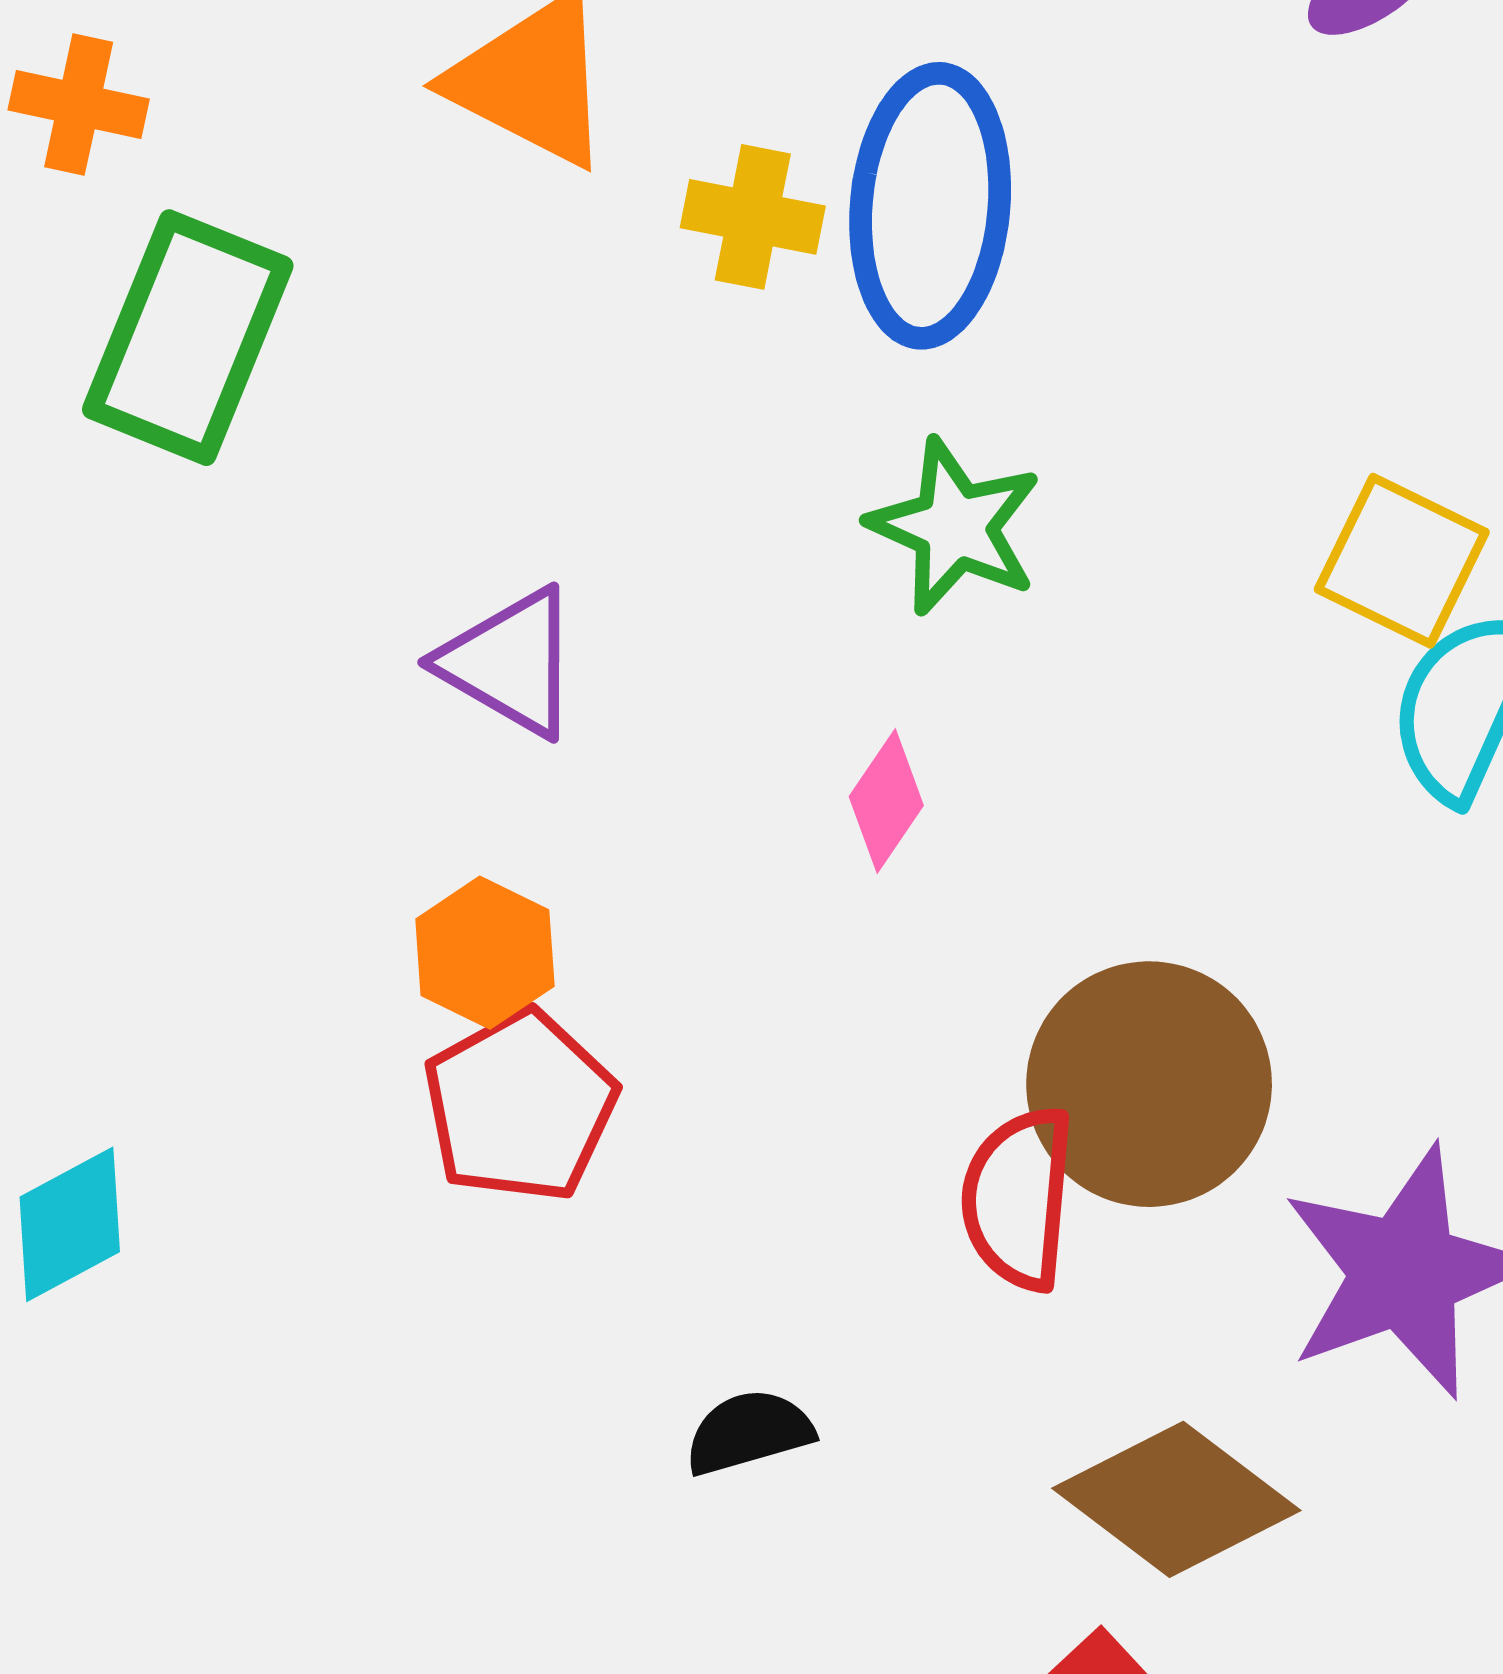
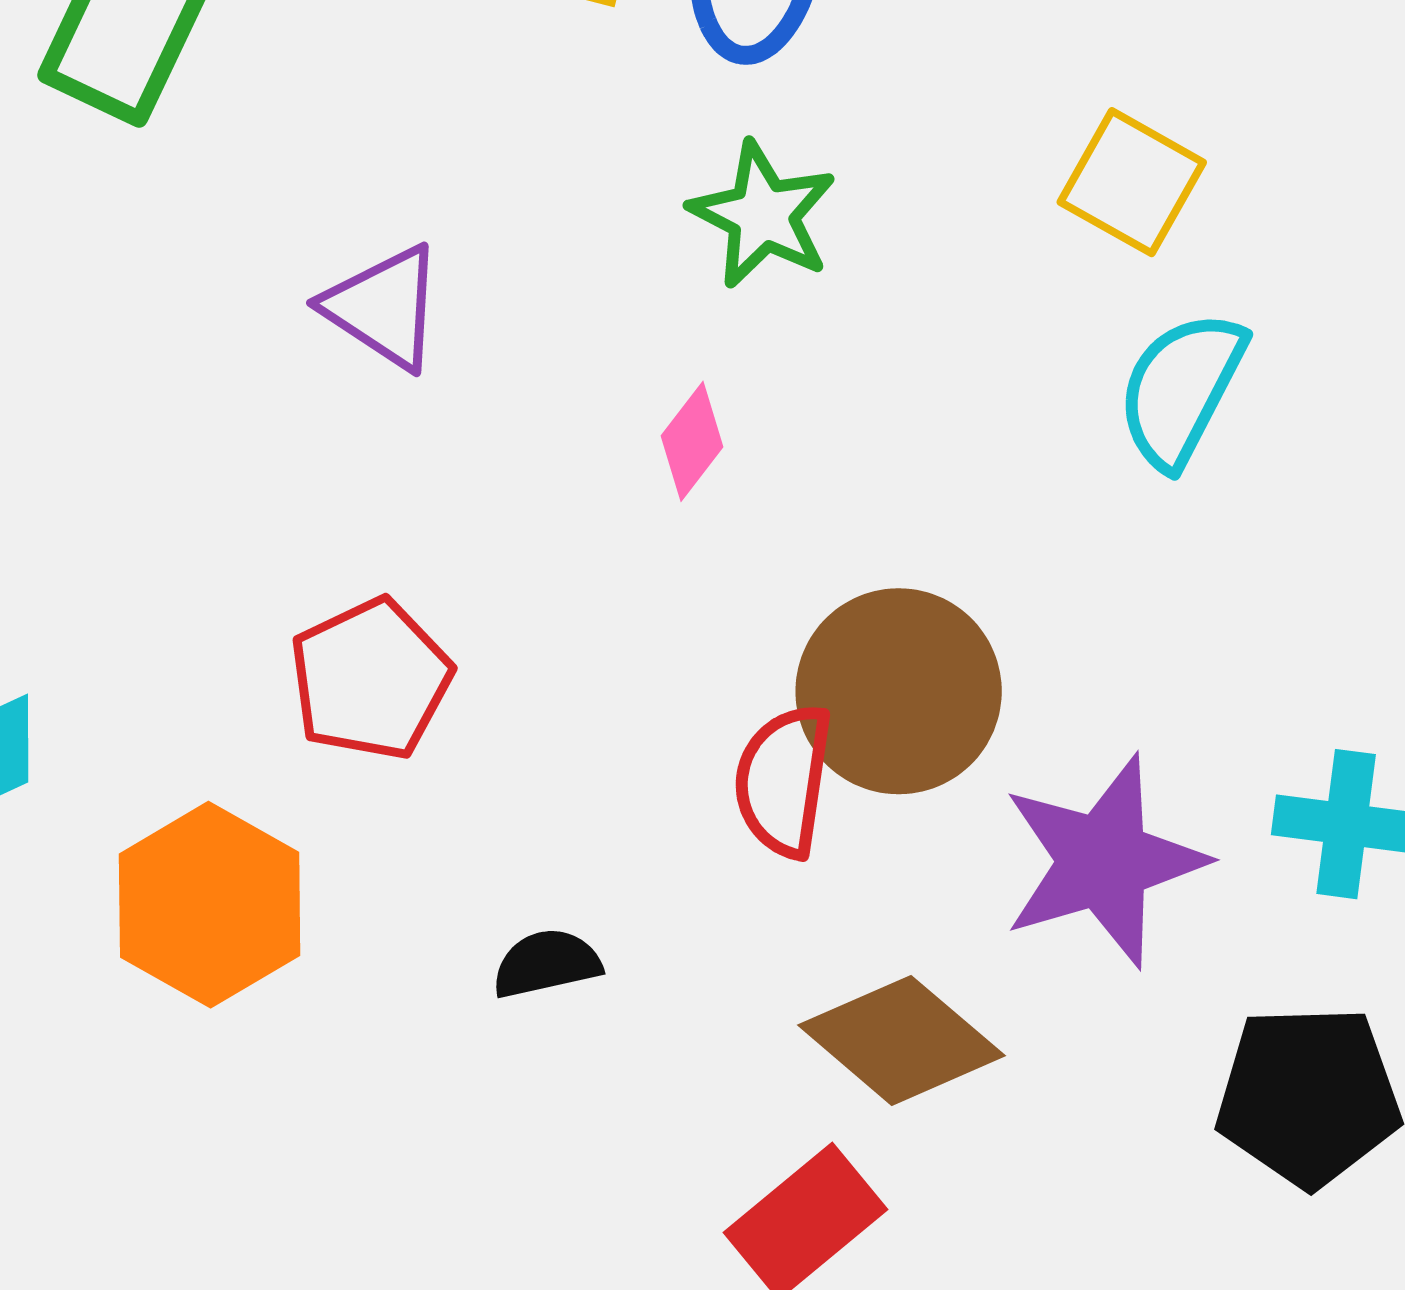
yellow square: (1402, 561) -> (1132, 182), moved
orange hexagon: (485, 953) -> (210, 905), moved, size x1.6

